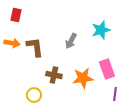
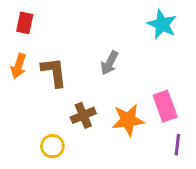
cyan star: (101, 30) -> (162, 24), moved, turned -30
orange arrow: (12, 43) -> (19, 66), turned 98
brown cross: (54, 75) -> (83, 115), turned -35

